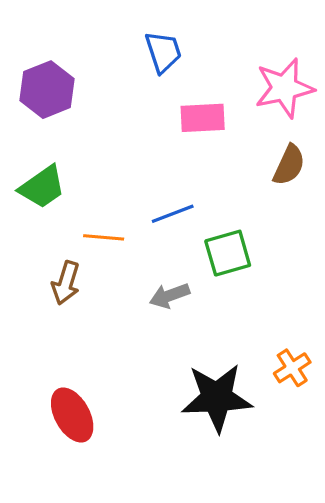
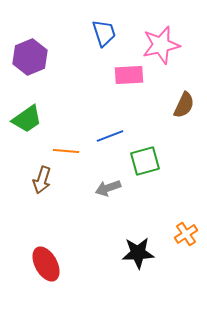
pink star: (284, 88) -> (161, 45), moved
black star: (217, 398) -> (138, 253), size x0.7

